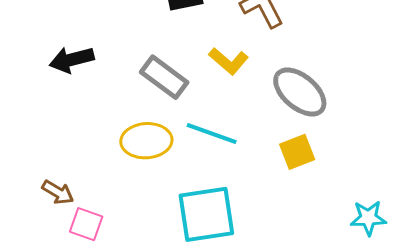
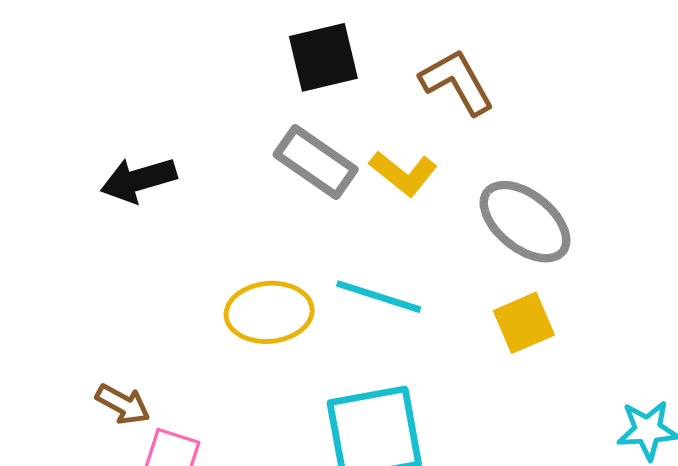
gray rectangle: (164, 77) -> (316, 162), moved

